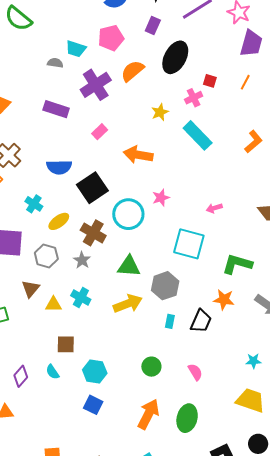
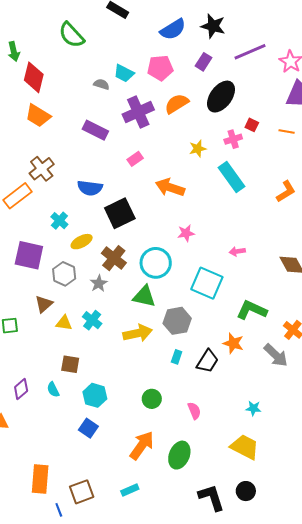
orange line: (245, 82) -> (287, 131), turned 63
cyan circle: (128, 214) -> (156, 263), moved

